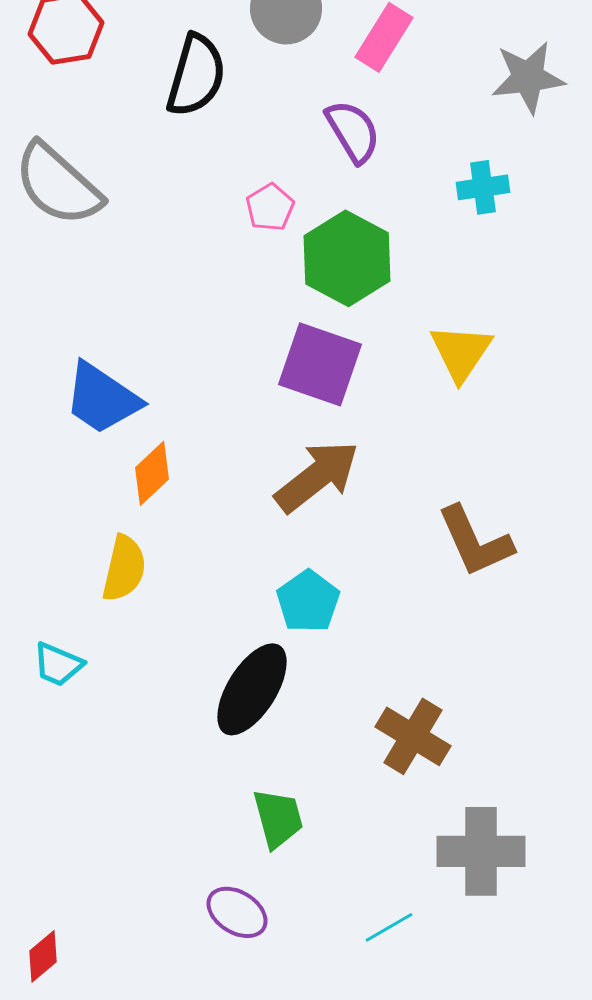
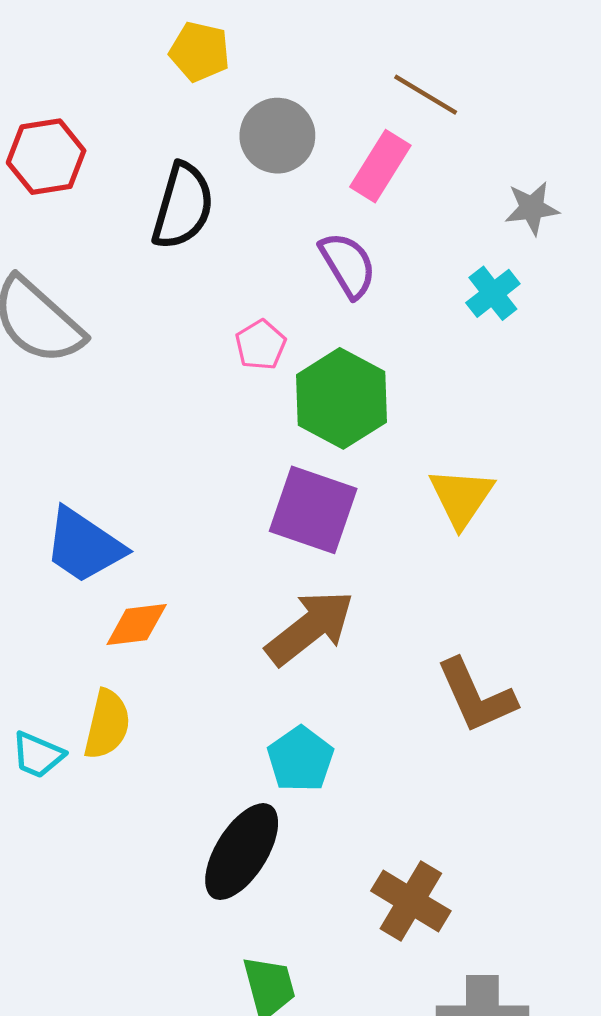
gray star: (528, 77) -> (532, 208), size x0.7
cyan cross: (483, 187) -> (493, 293), moved, turned -30
orange diamond: (152, 473) -> (137, 624), turned 36
cyan trapezoid: (58, 664) -> (38, 755), moved

